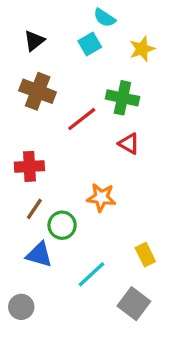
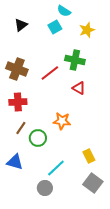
brown cross: (38, 91) -> (17, 69), moved
blue triangle: (39, 255) -> (15, 162), moved
gray square: (134, 304) -> (93, 183), moved
gray circle: (21, 307) -> (45, 188), moved

